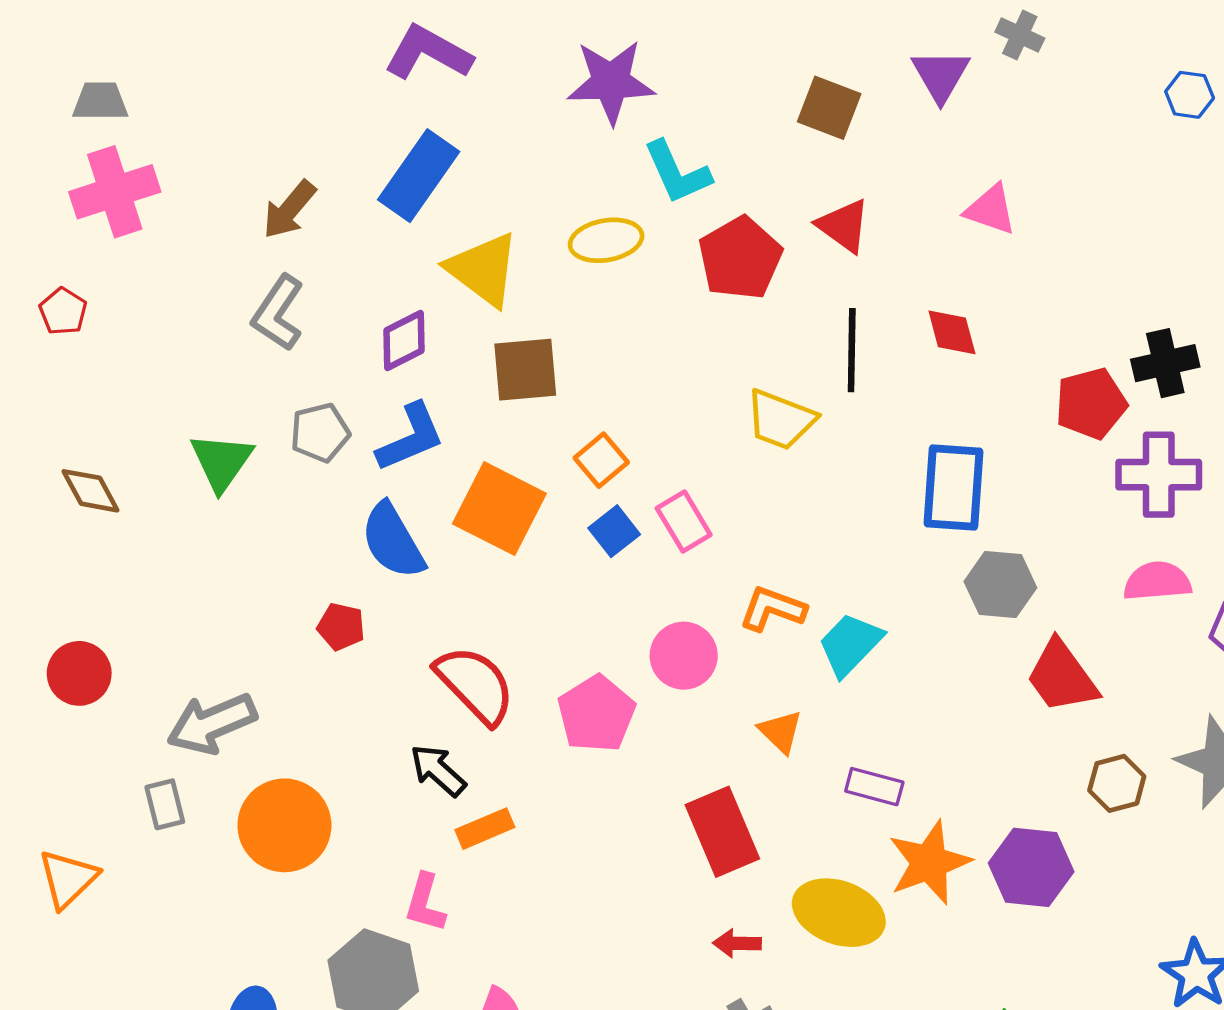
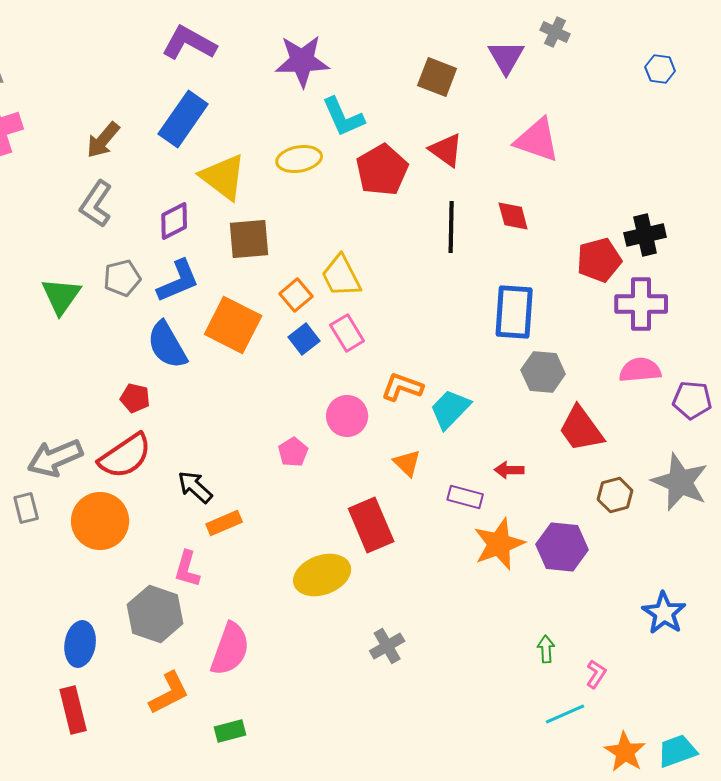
pink triangle: (991, 210) -> (537, 140), size x1.4
yellow trapezoid: (781, 420) -> (341, 276), moved, turned 42
red semicircle: (475, 685) -> (125, 456), moved, turned 100
pink pentagon: (596, 714) -> (293, 452), size x0.6
yellow ellipse: (839, 913) -> (322, 575), moved, turned -40
red arrow: (737, 943) -> (509, 470), moved

